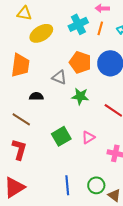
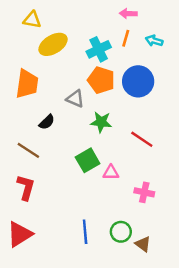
cyan cross: (78, 24) -> (99, 49), moved
black semicircle: (36, 96) -> (47, 122), turned 136
green square: (61, 136) -> (88, 160), moved
pink triangle: (88, 137) -> (111, 173), turned 32

